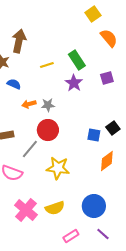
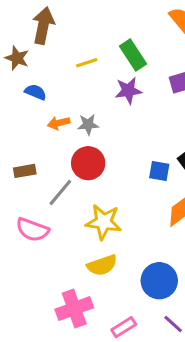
purple star: (74, 83) -> (128, 91), turned 30
yellow semicircle: (55, 208) -> (102, 265), moved
pink cross: (26, 210) -> (74, 309), moved, turned 30

